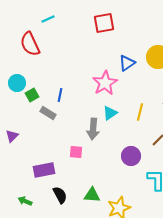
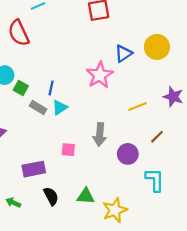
green square: (32, 95) -> (21, 88), turned -32
yellow line: (140, 112) -> (137, 106), turned 54
cyan triangle: (110, 113) -> (60, 107), moved
gray arrow: (93, 129) -> (100, 134), moved

